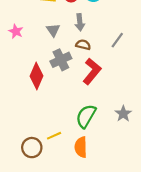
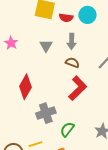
gray cross: (61, 60) -> (46, 113), moved
green semicircle: (86, 116) -> (67, 129), size x0.7

